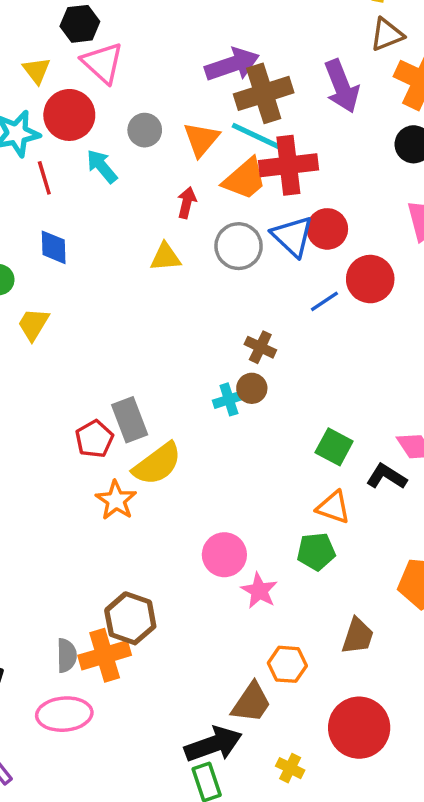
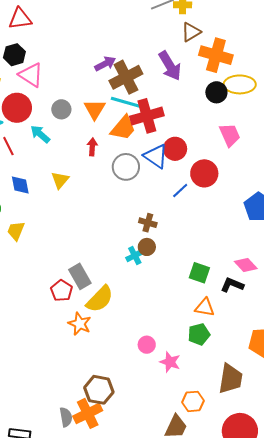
purple arrow: (232, 64) -> (105, 64), size x0.7
yellow triangle: (166, 257) -> (60, 180), moved, turned -36
pink circle: (224, 555) -> (147, 345), size x0.7
brown trapezoid: (358, 636) -> (230, 379), size x1.4

